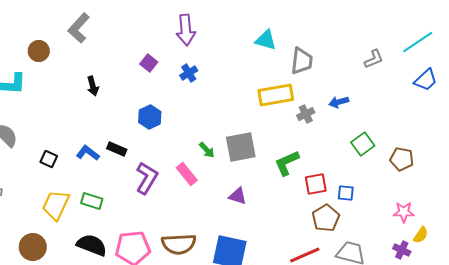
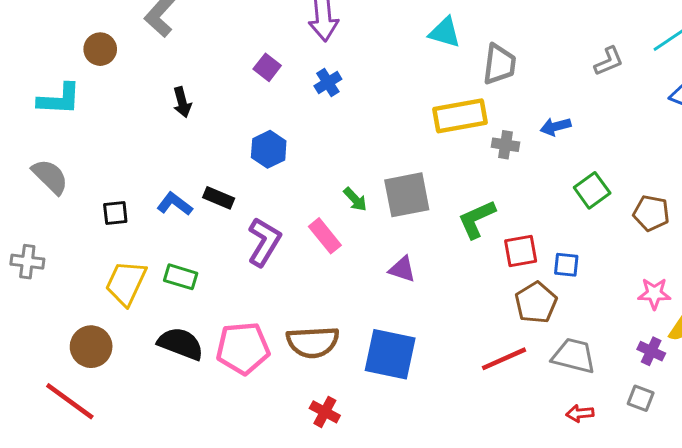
gray cross: (306, 114) -> (505, 145), turned 36
black square: (49, 159) -> (115, 213), turned -30

